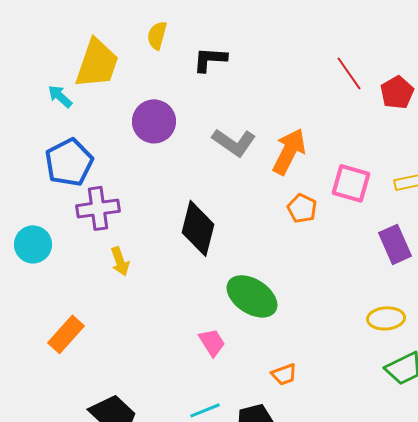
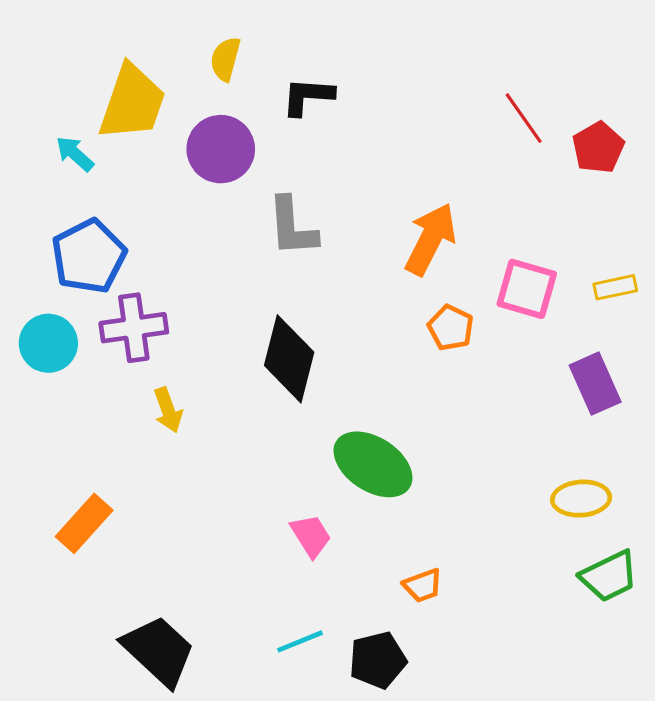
purple circle: (154, 121) -> (221, 149), moved
gray L-shape: (234, 142) -> (292, 227), moved, turned 51
cyan circle: (33, 244) -> (48, 343), moved

